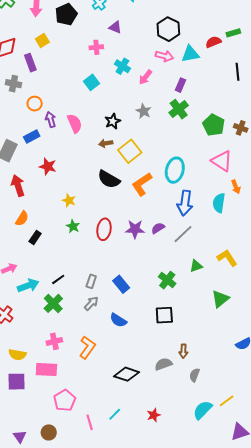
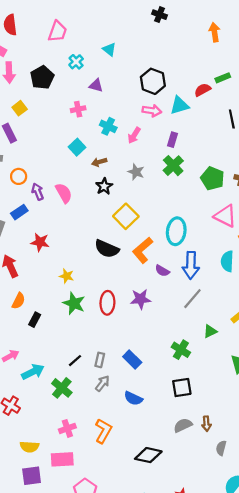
brown arrow: (106, 143) -> (99, 162), moved
green star: (73, 226) -> (74, 303), size x1.5
purple semicircle: (158, 228) -> (162, 271), moved, turned -112
black line: (58, 279) -> (75, 361), moved
gray semicircle: (163, 364) -> (183, 425), moved

